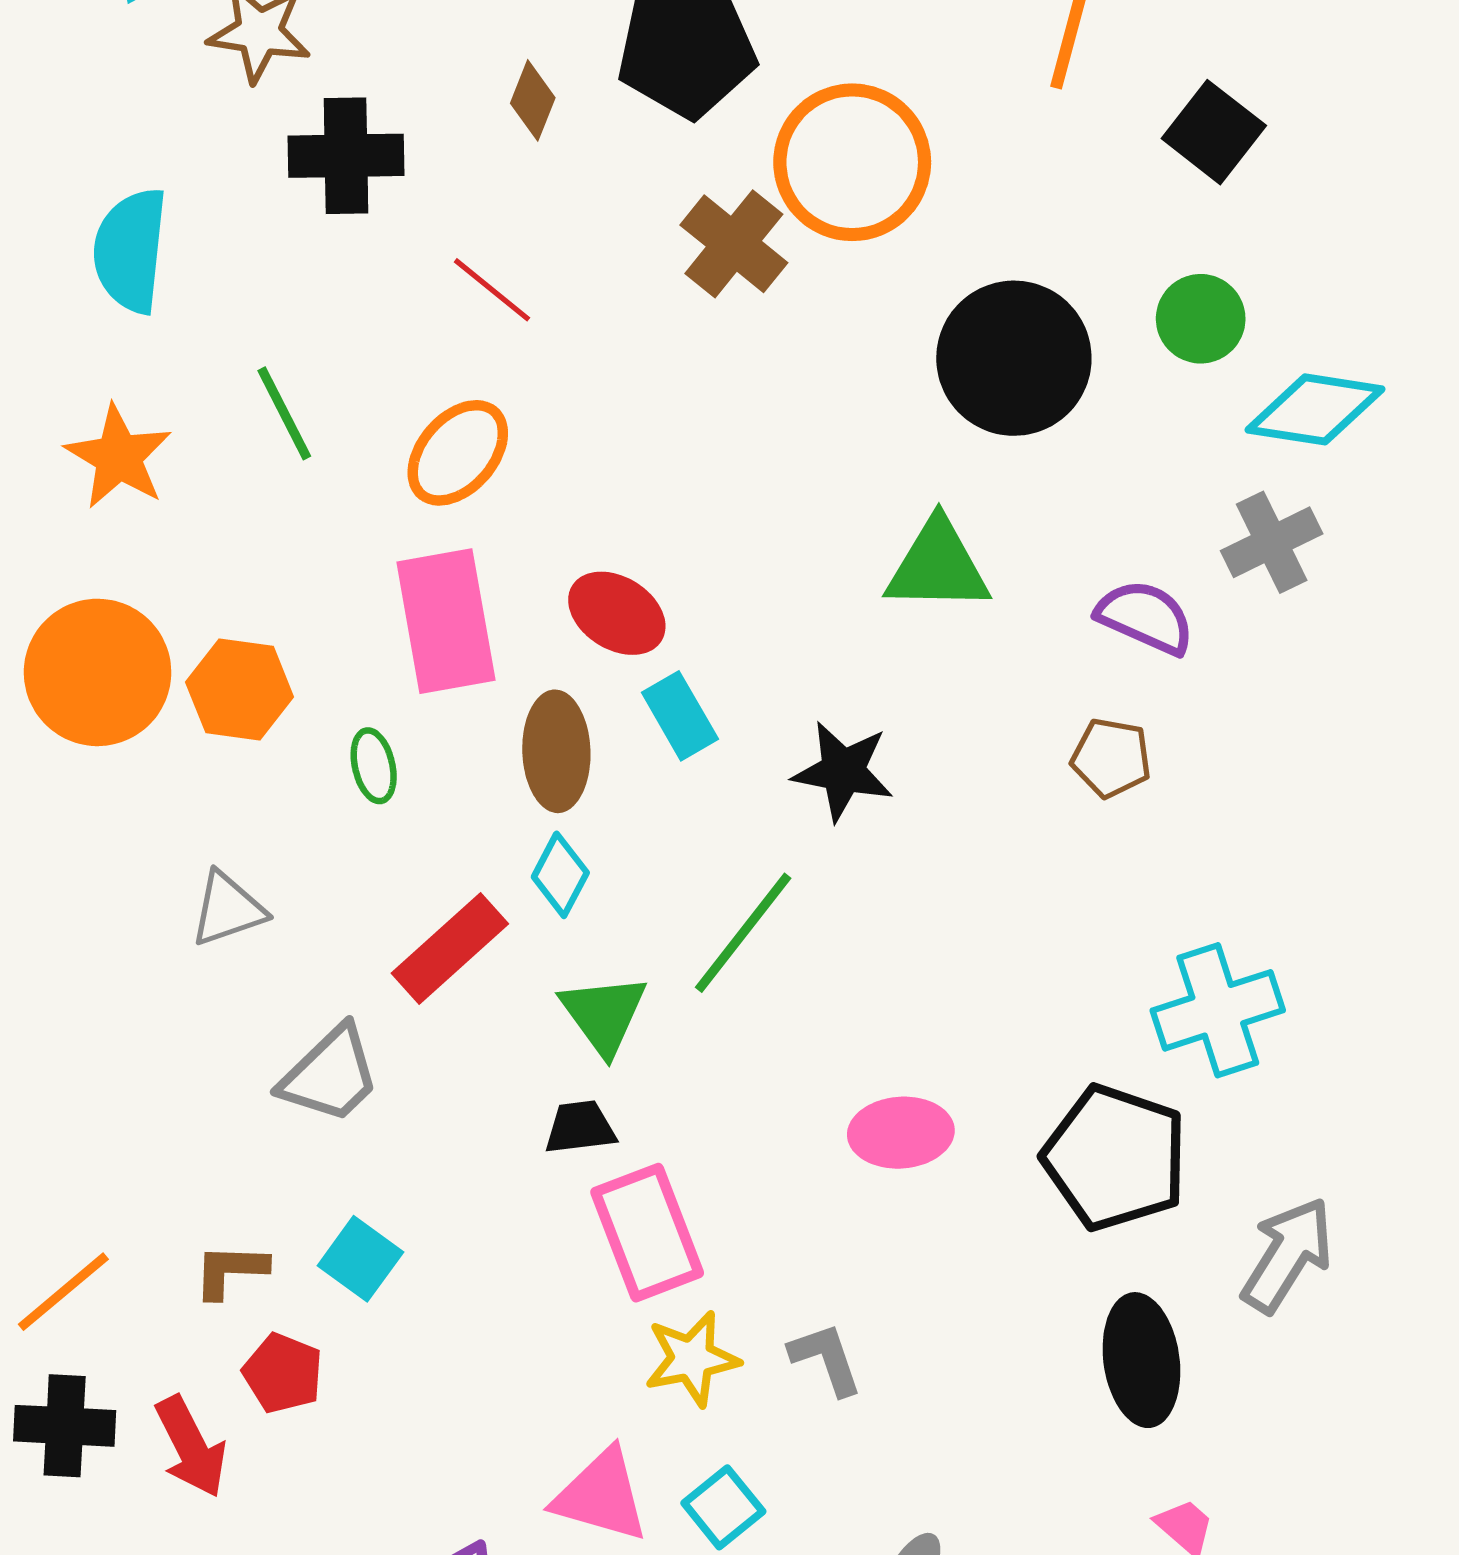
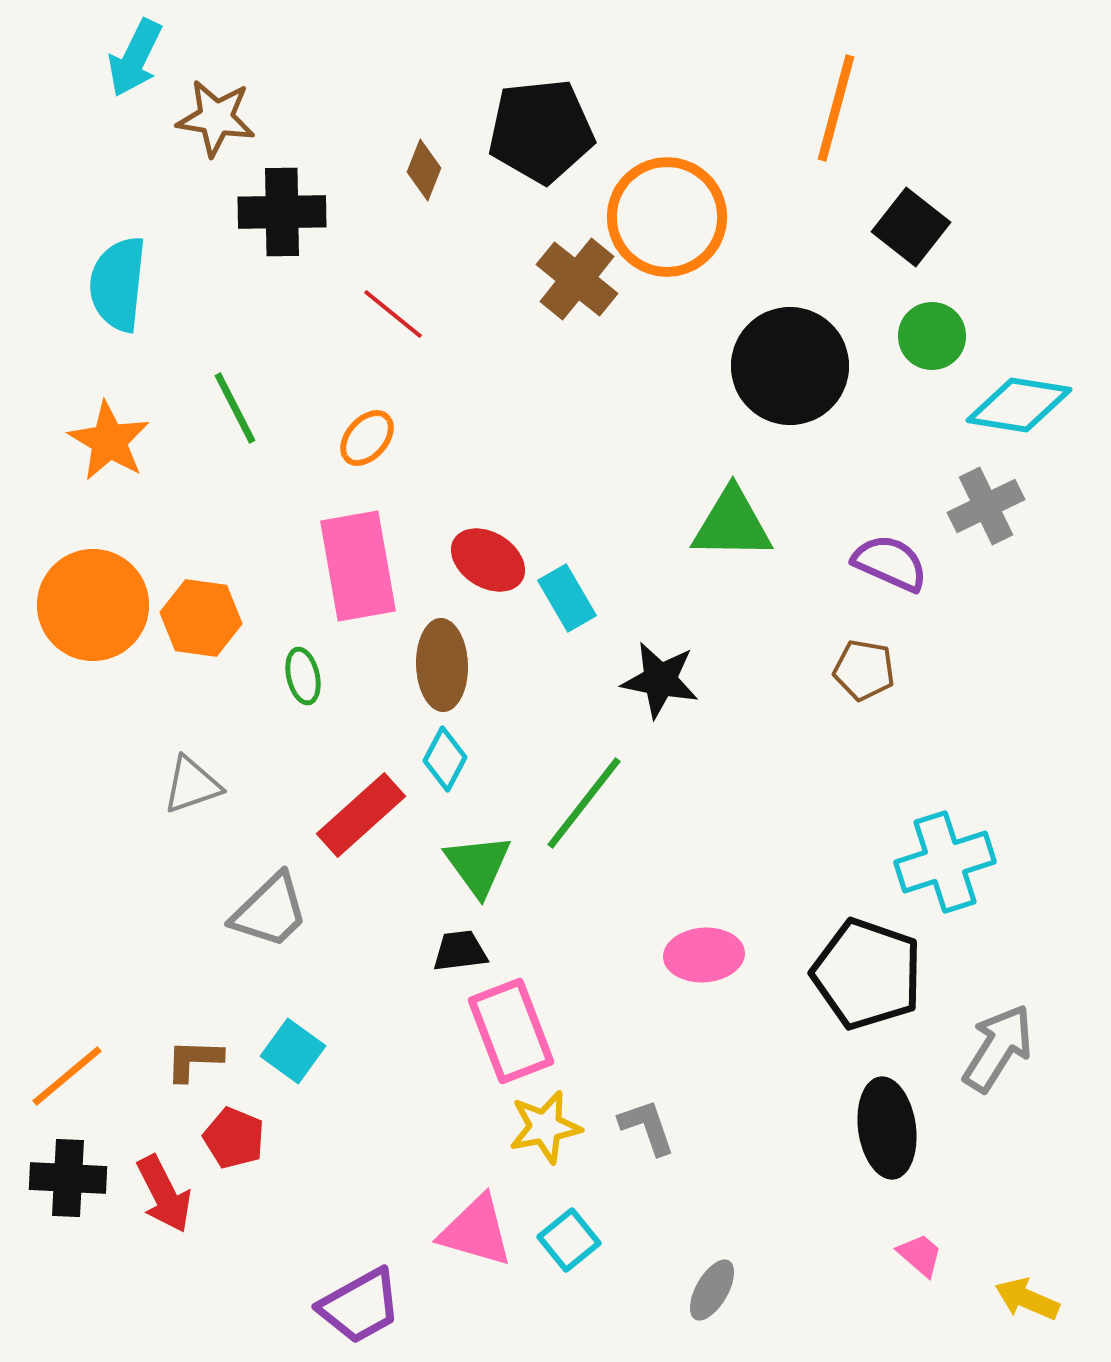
black square: (1214, 132) -> (911, 227), moved
orange ellipse: (458, 453) -> (367, 438), size x0.7
cyan rectangle: (680, 716) -> (567, 598), moved

